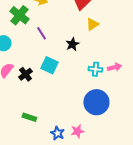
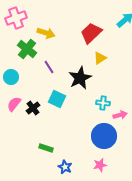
black star: (72, 44) -> (80, 78), size x1.6
pink arrow: (114, 67) -> (120, 115), moved
green rectangle: (29, 117) -> (46, 148), moved
pink star: (77, 131) -> (100, 165), moved

